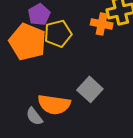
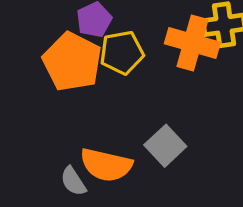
orange cross: (102, 24) -> (192, 43), size x1.5

